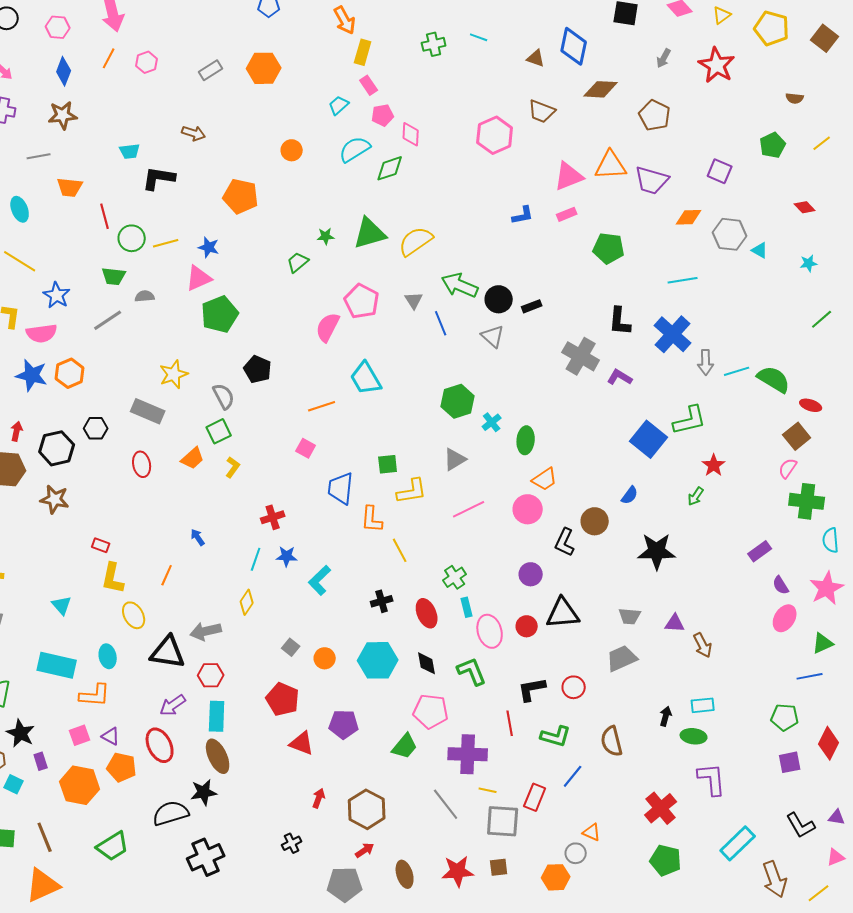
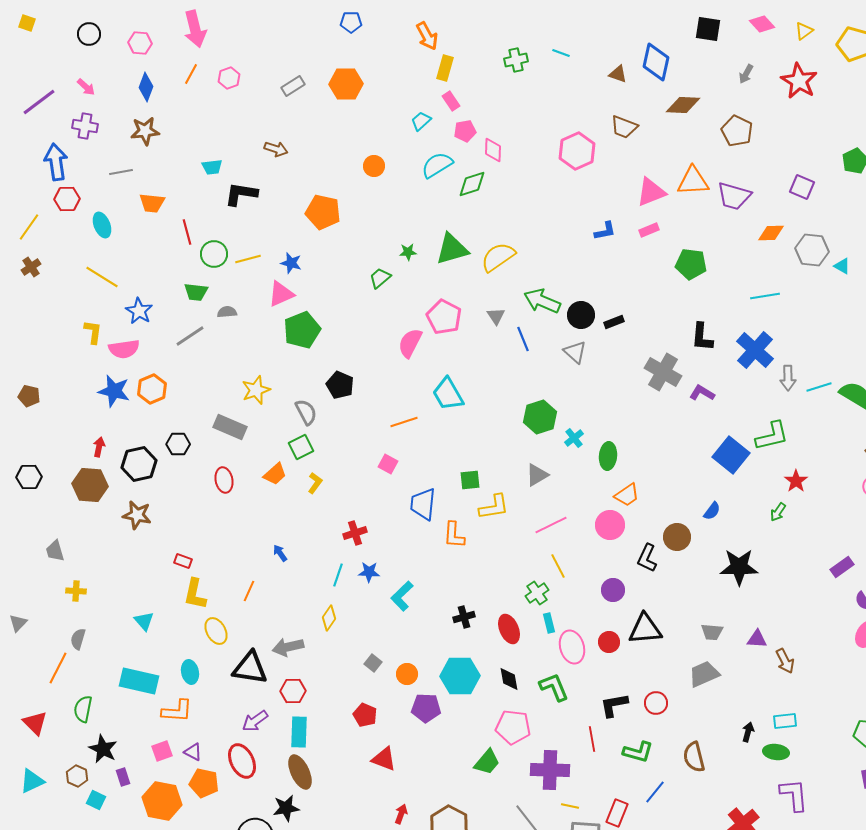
yellow line: (400, 550) -> (558, 566), moved
red pentagon: (283, 699) -> (365, 715), size x0.7
purple pentagon: (344, 724) -> (426, 708), moved

